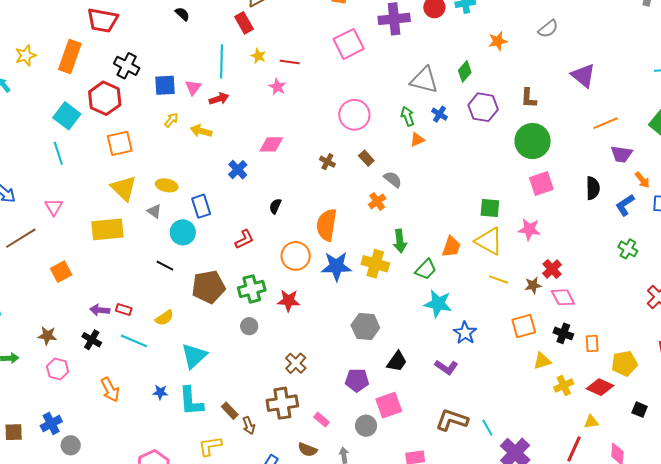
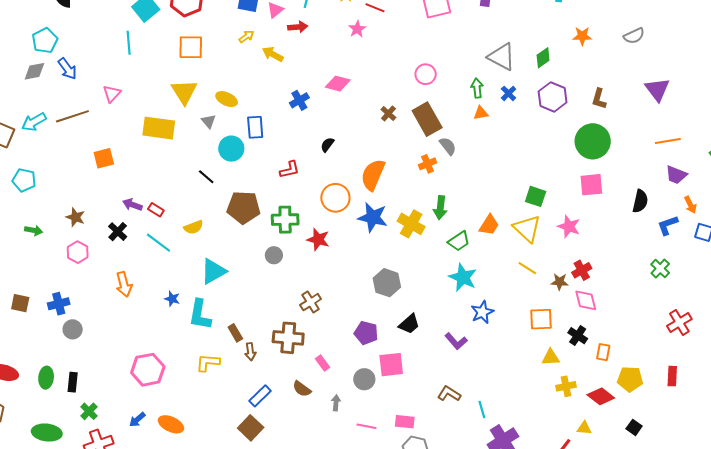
pink circle: (354, 115) -> (426, 74), size x0.7
brown rectangle: (366, 158) -> (427, 119), size x2.0
brown L-shape: (452, 420) -> (449, 394), size x0.7

